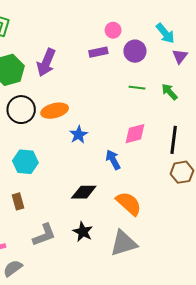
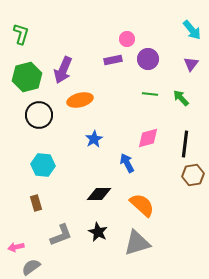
cyan arrow: (165, 33) -> (192, 30), moved
orange ellipse: (55, 111) -> (80, 100), moved

